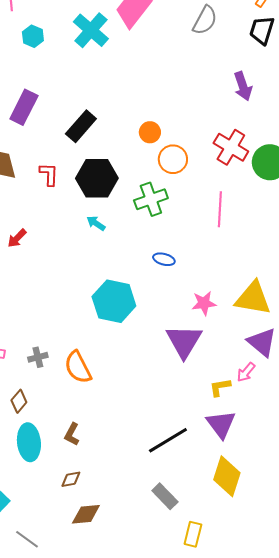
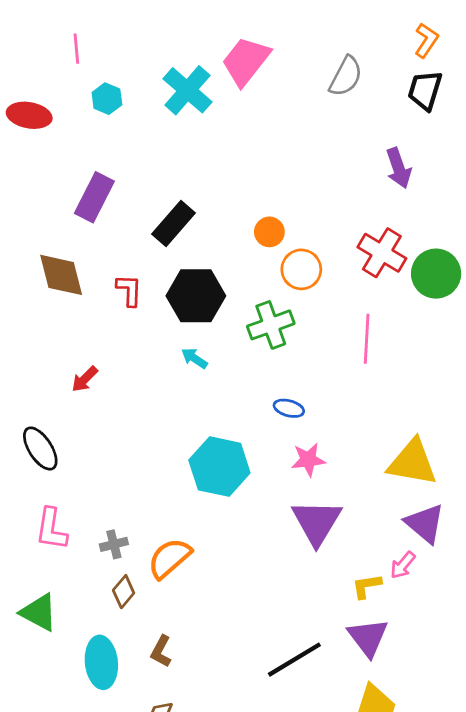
pink star: (204, 303) -> (308, 460), moved
orange semicircle: (78, 367) -> (169, 558), turned 76
brown diamond: (19, 401) -> (124, 592), moved

